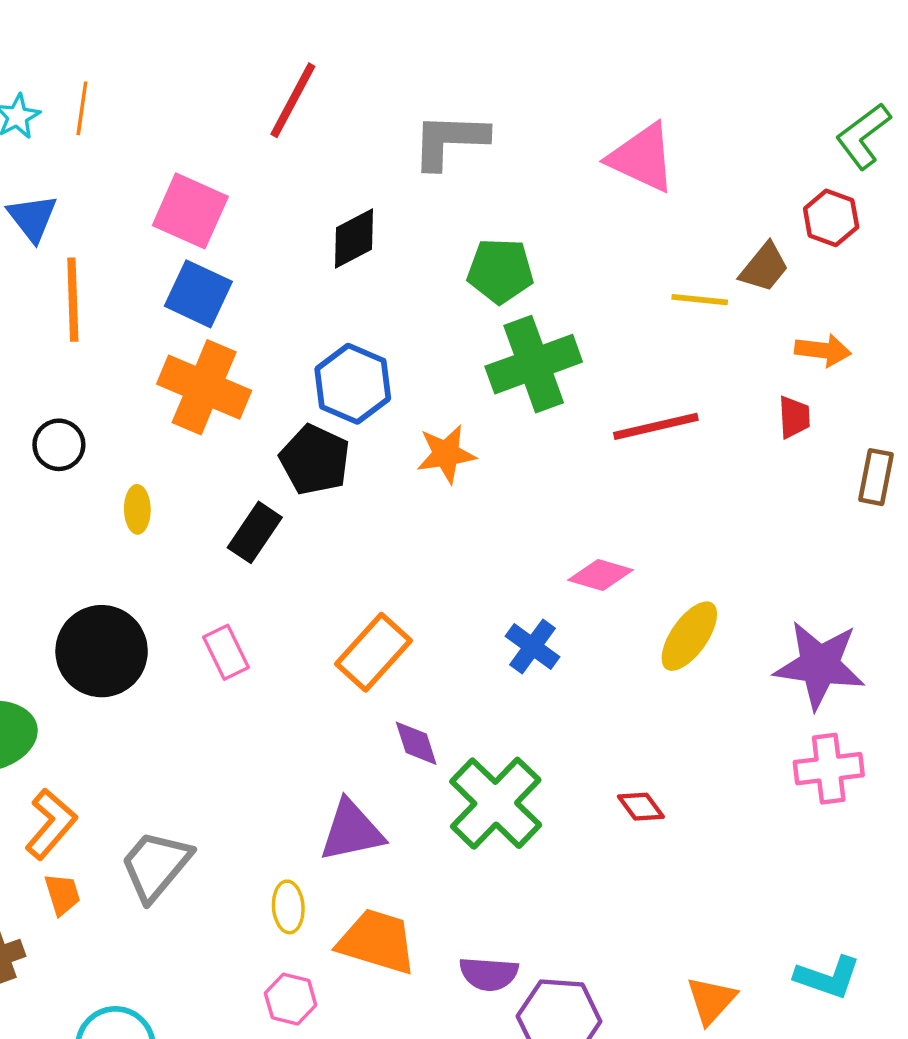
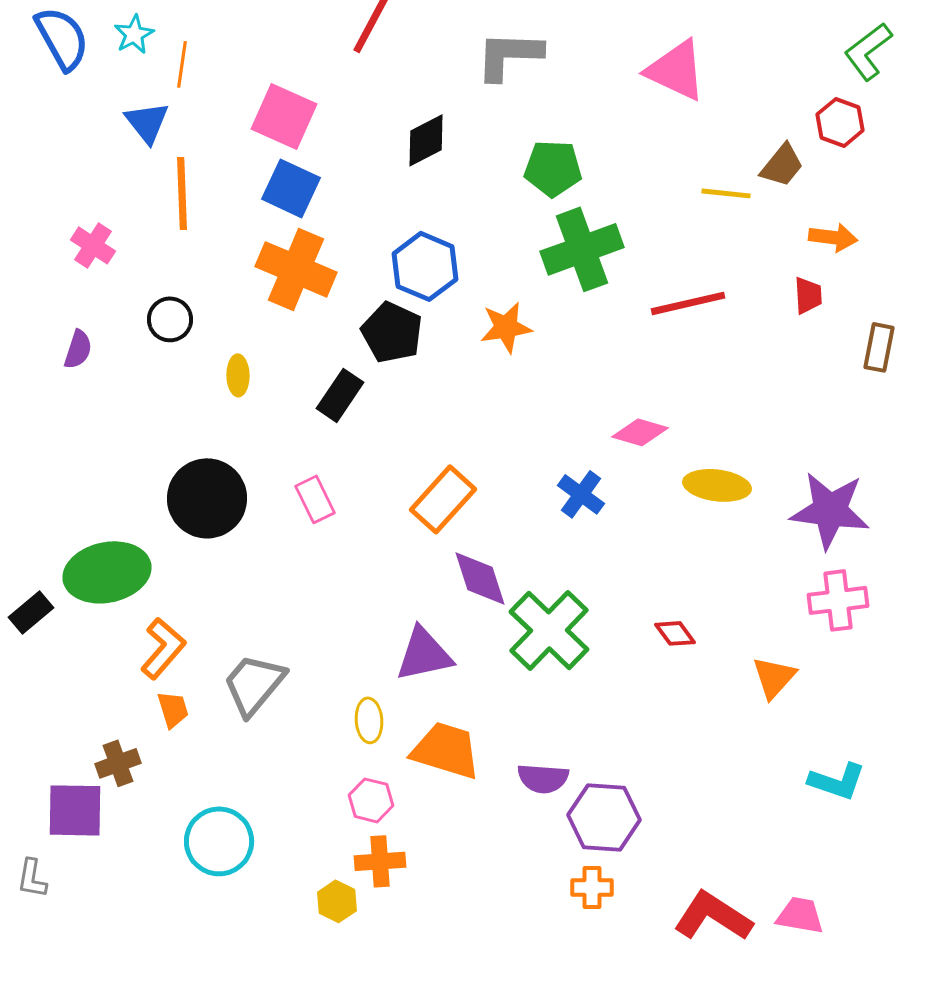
orange line: (82, 108) -> (182, 64), moved
yellow ellipse: (689, 636) -> (717, 485), turned 62
purple diamond: (416, 743) -> (480, 578), size x1.4
orange triangle: (711, 1000) -> (774, 677), moved

